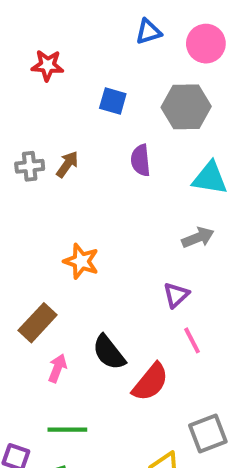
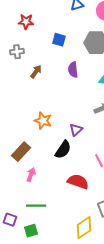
gray cross: (30, 166) -> (17, 52), moved
purple triangle: (176, 295) -> (76, 130), moved
black semicircle: (109, 352) -> (63, 150), moved, turned -108
red semicircle: (150, 382) -> (78, 182), turned -110

